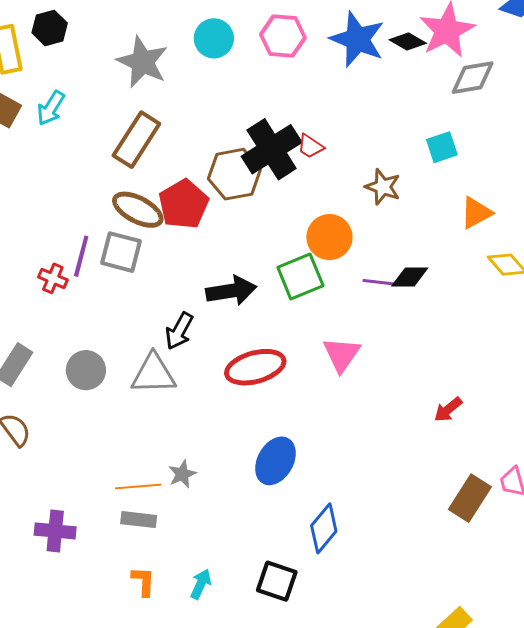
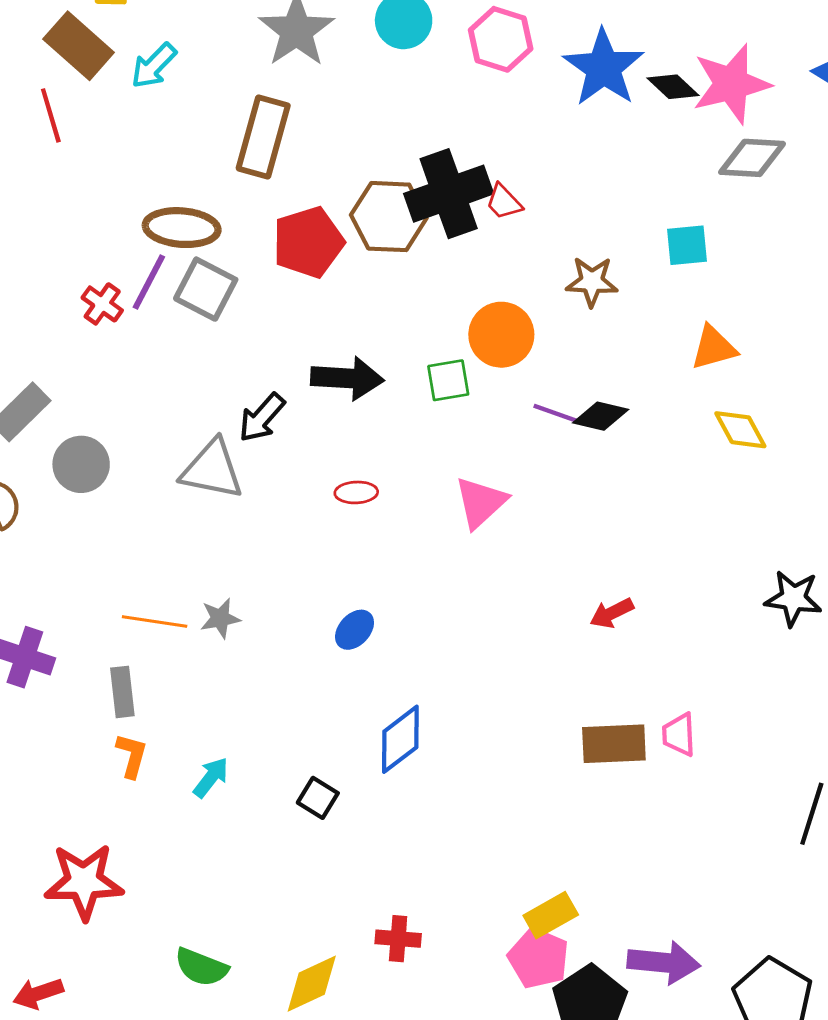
brown rectangle: (136, 140) -> (263, 137), turned -30
brown star: (383, 187) -> (592, 282), turned -30
brown ellipse: (138, 210) -> (182, 228), moved, turned -36
green square: (300, 276) -> (448, 380), size x0.7
red ellipse: (255, 367) -> (356, 492), size x0.5
gray circle: (86, 370) -> (81, 464), moved
blue ellipse: (275, 461) -> (355, 630), size x0.6
brown rectangle: (470, 498) -> (614, 744), turned 42
gray rectangle: (139, 520) -> (122, 692), moved, turned 64
black square: (277, 581) -> (318, 798), size x0.7

